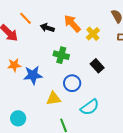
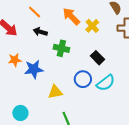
orange line: (26, 18) -> (35, 12), moved
black arrow: (47, 28) -> (40, 32), moved
blue circle: (72, 83) -> (83, 79), moved
cyan semicircle: (90, 107) -> (106, 83), moved

